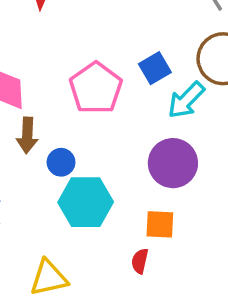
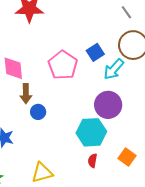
blue circle: (61, 162) -> (38, 112), moved
cyan hexagon: (86, 202) -> (91, 132), moved
orange square: (160, 224) -> (127, 157), moved, turned 36

